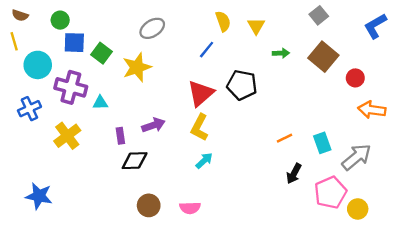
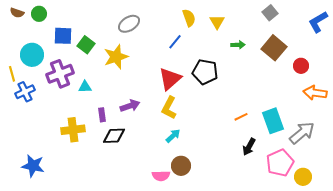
green circle: (60, 20) -> (39, 14), moved
yellow line: (14, 41) -> (12, 74), moved
purple cross: (71, 87) -> (60, 74), turned -36
yellow cross: (67, 136) -> (73, 130), moved, turned 30
cyan rectangle: (322, 143) -> (273, 121), size x1.4
brown circle: (149, 205) -> (181, 166), moved

